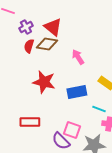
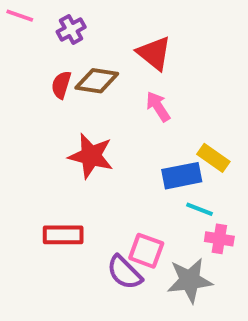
purple cross: (26, 27) -> (71, 29), moved
red triangle: (53, 27) -> (154, 53), moved
blue rectangle: (77, 92) -> (182, 176), moved

